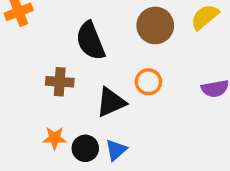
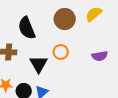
black triangle: (111, 102) -> (39, 64), turned -36

